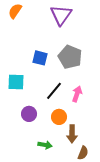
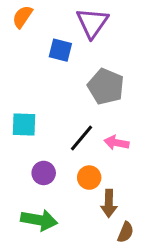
blue square: (40, 58) -> (60, 50), moved
pink arrow: (77, 94) -> (116, 143), turned -98
green arrow: (45, 145) -> (39, 220), moved, size x1.6

